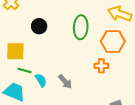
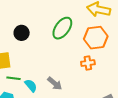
green ellipse: (81, 27) -> (62, 28), turned 40

